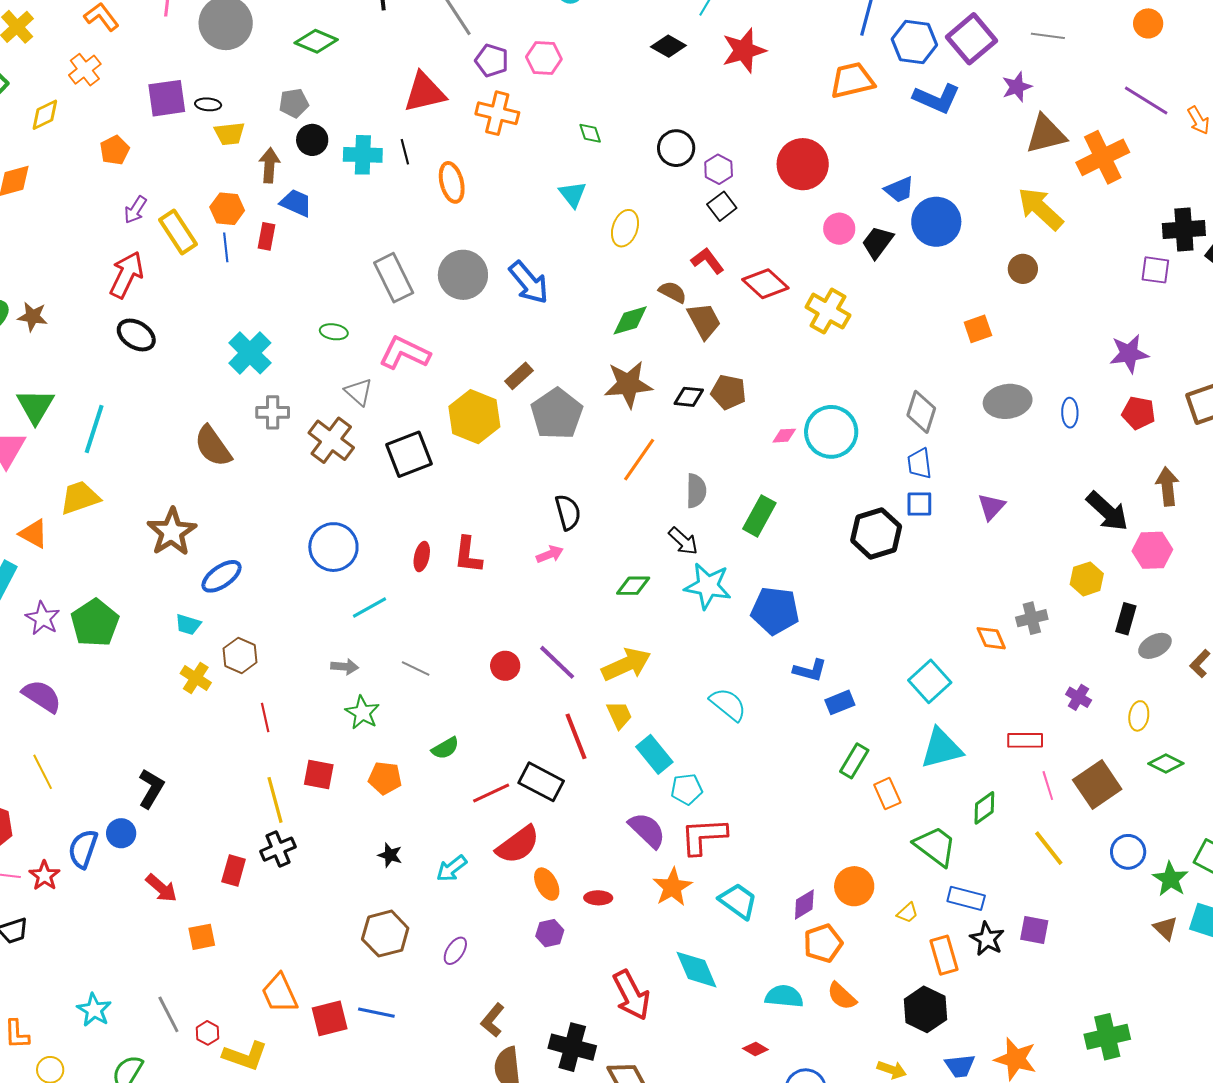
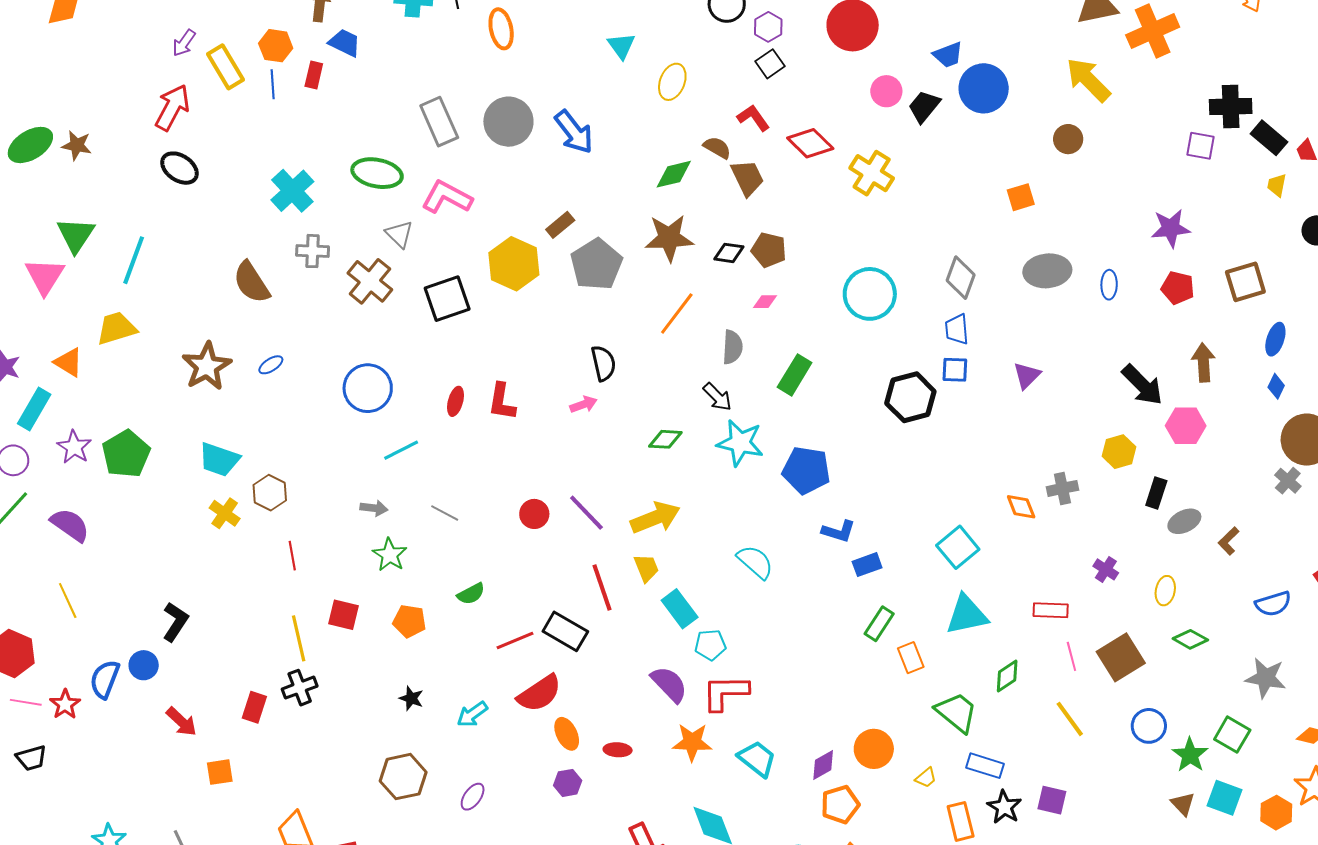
green ellipse: (334, 332) -> (377, 173), size x1.8
pink diamond: (784, 436) -> (765, 302), moved
blue ellipse: (222, 576) -> (271, 365), moved, size x0.6
cyan trapezoid: (188, 625) -> (219, 460), size x1.6
orange star: (672, 887) -> (692, 742), turned 30

